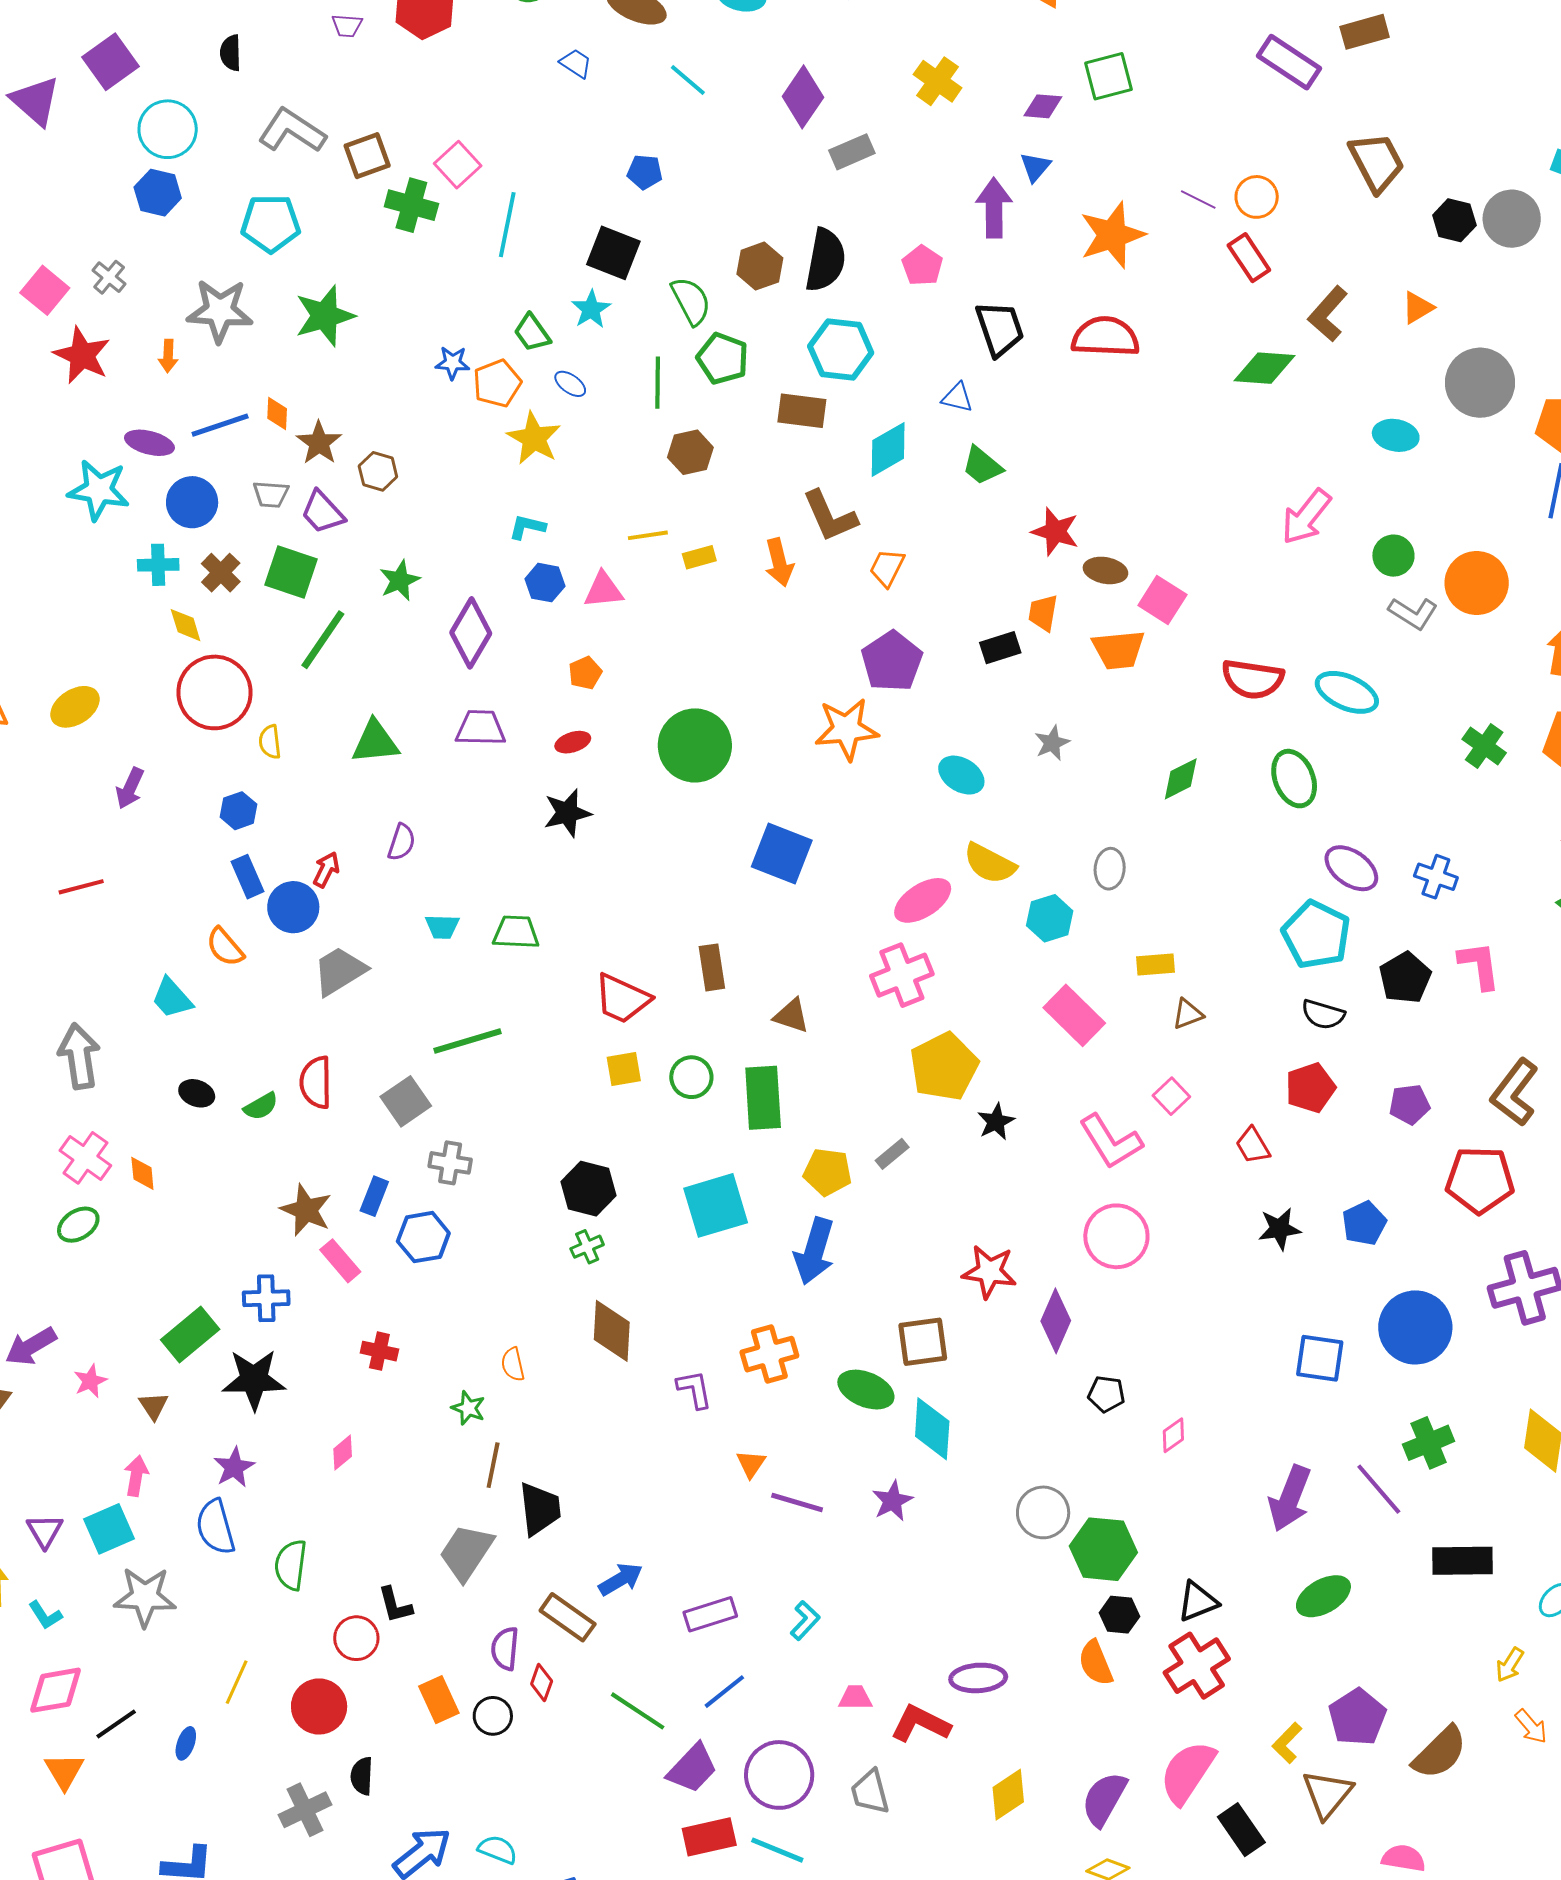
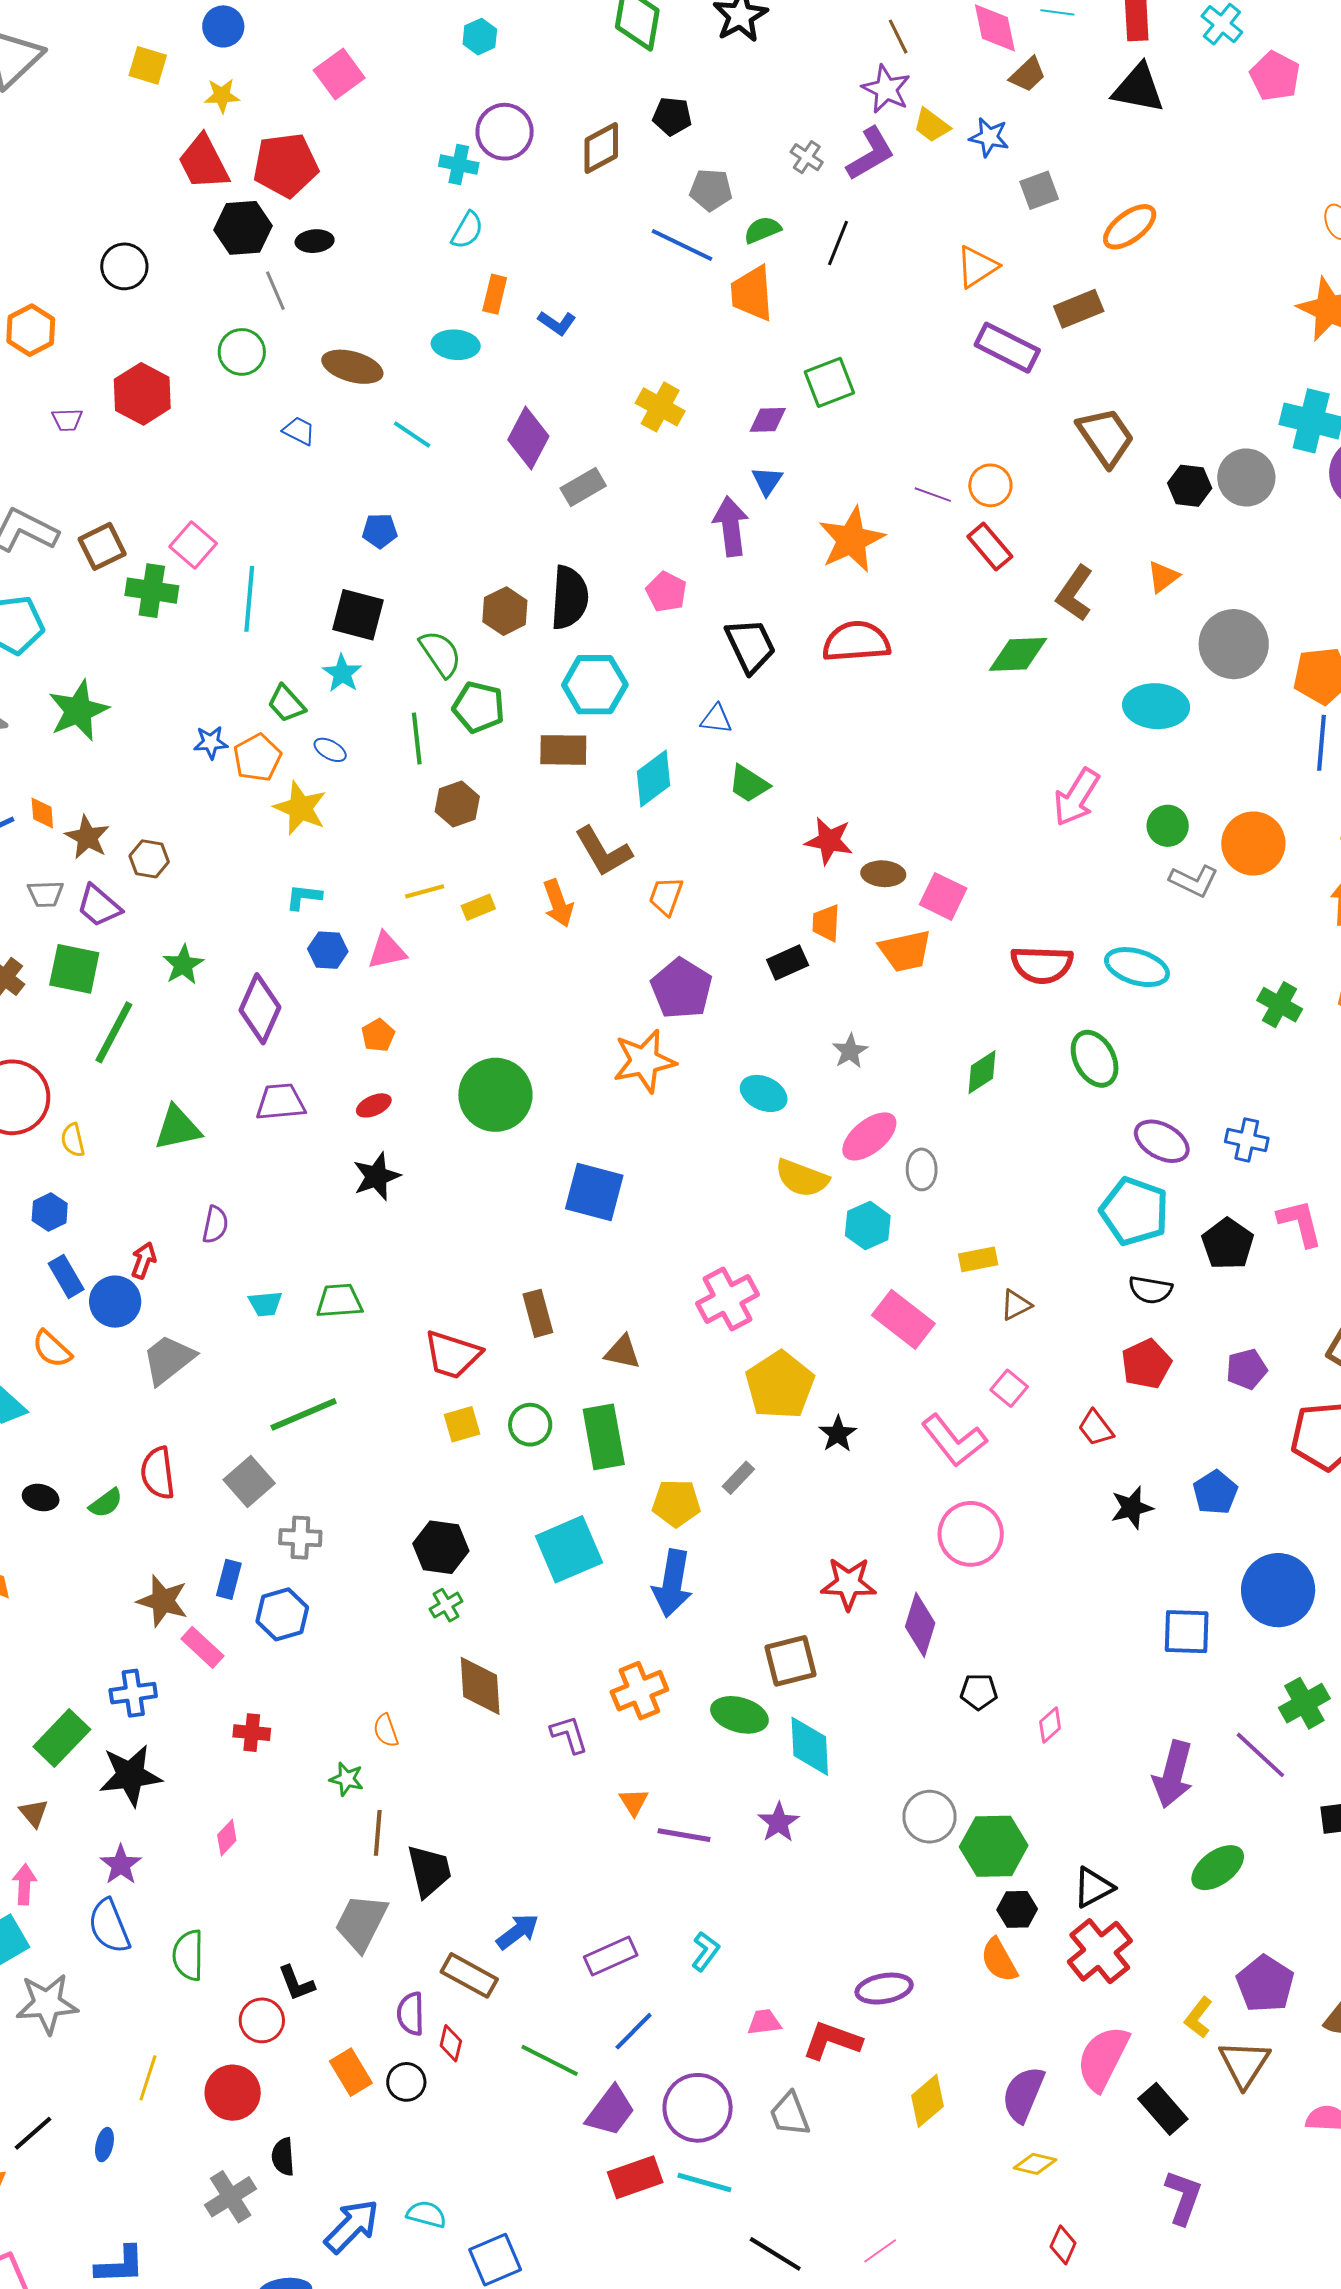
cyan ellipse: (1396, 435) -> (1156, 706), size x1.4
pink ellipse: (923, 900) -> (869, 1136), moved

